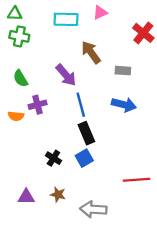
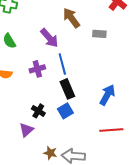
purple cross: (38, 105) -> (37, 69), moved
blue arrow: (124, 105) -> (107, 95), moved, turned -75
brown star: (58, 195) -> (50, 153), moved
purple triangle: (26, 197) -> (26, 130), moved, turned -42

